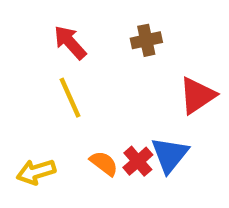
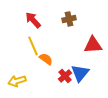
red triangle: (197, 95) -> (93, 45), turned 30
orange semicircle: (104, 163) -> (46, 59), moved

